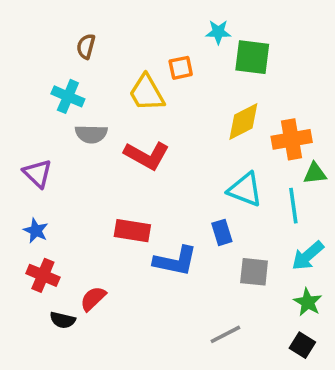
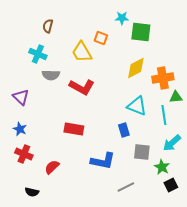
orange square: (181, 68) -> (101, 38), turned 32
blue L-shape: (175, 261) -> (103, 161), moved
green star: (308, 302) -> (162, 167), moved
black semicircle: (63, 320) -> (32, 192), moved
black square: (302, 345) -> (171, 185), moved, turned 32

